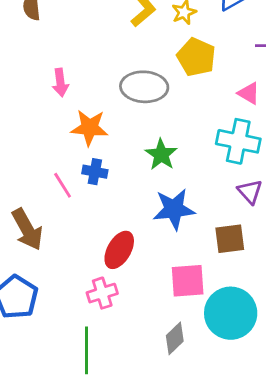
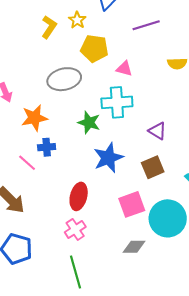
pink triangle: (249, 93) -> (124, 69), moved
cyan cross: (238, 141) -> (117, 102), moved
gray diamond: (175, 338) -> (134, 247), turned 60

